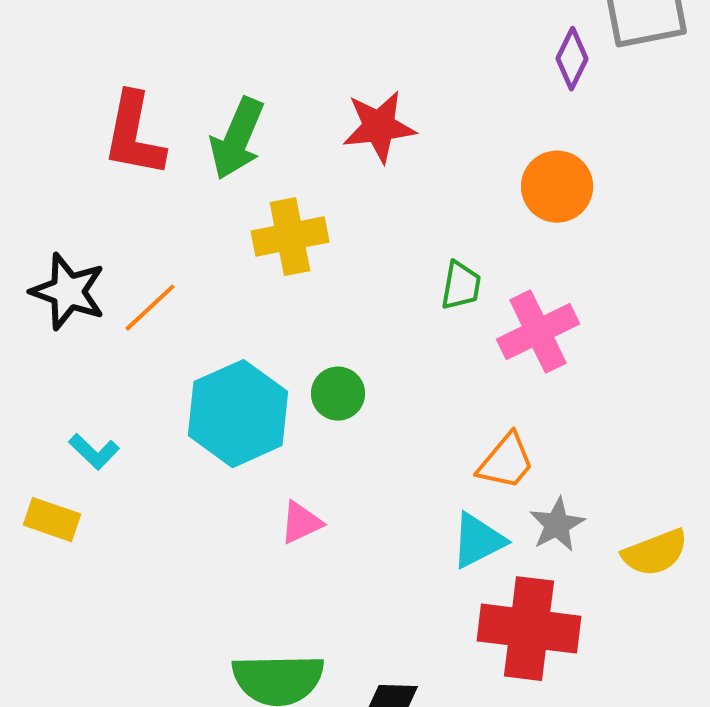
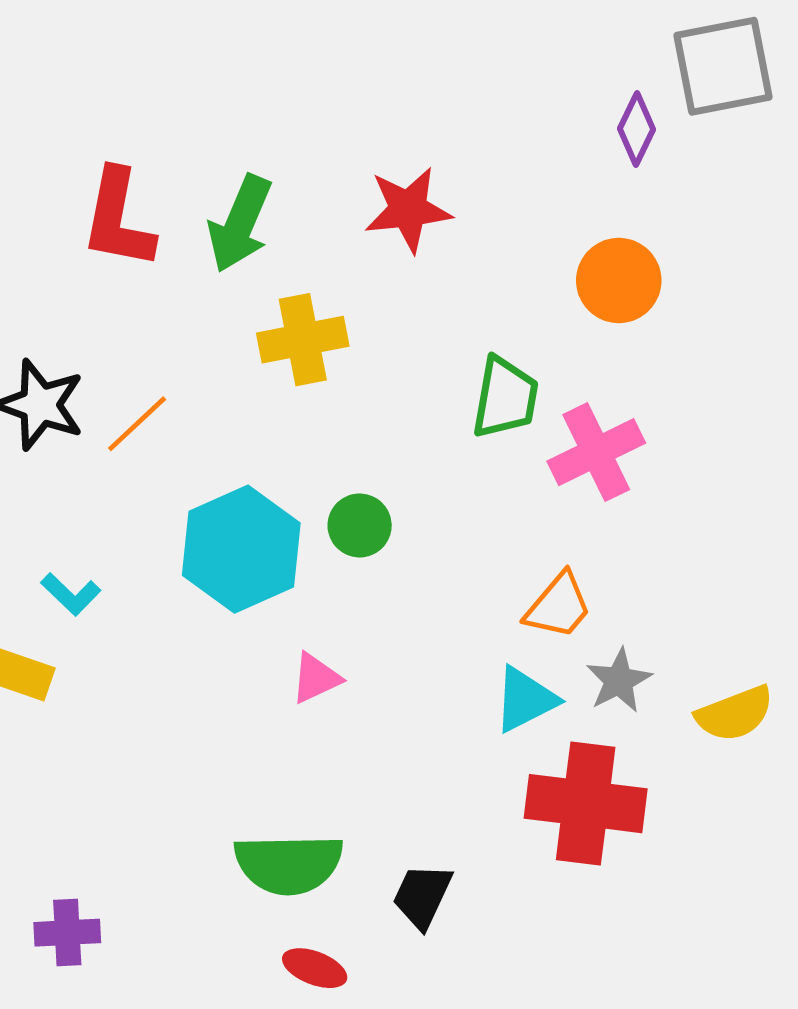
green trapezoid: (461, 286) -> (505, 398), size x1.4

